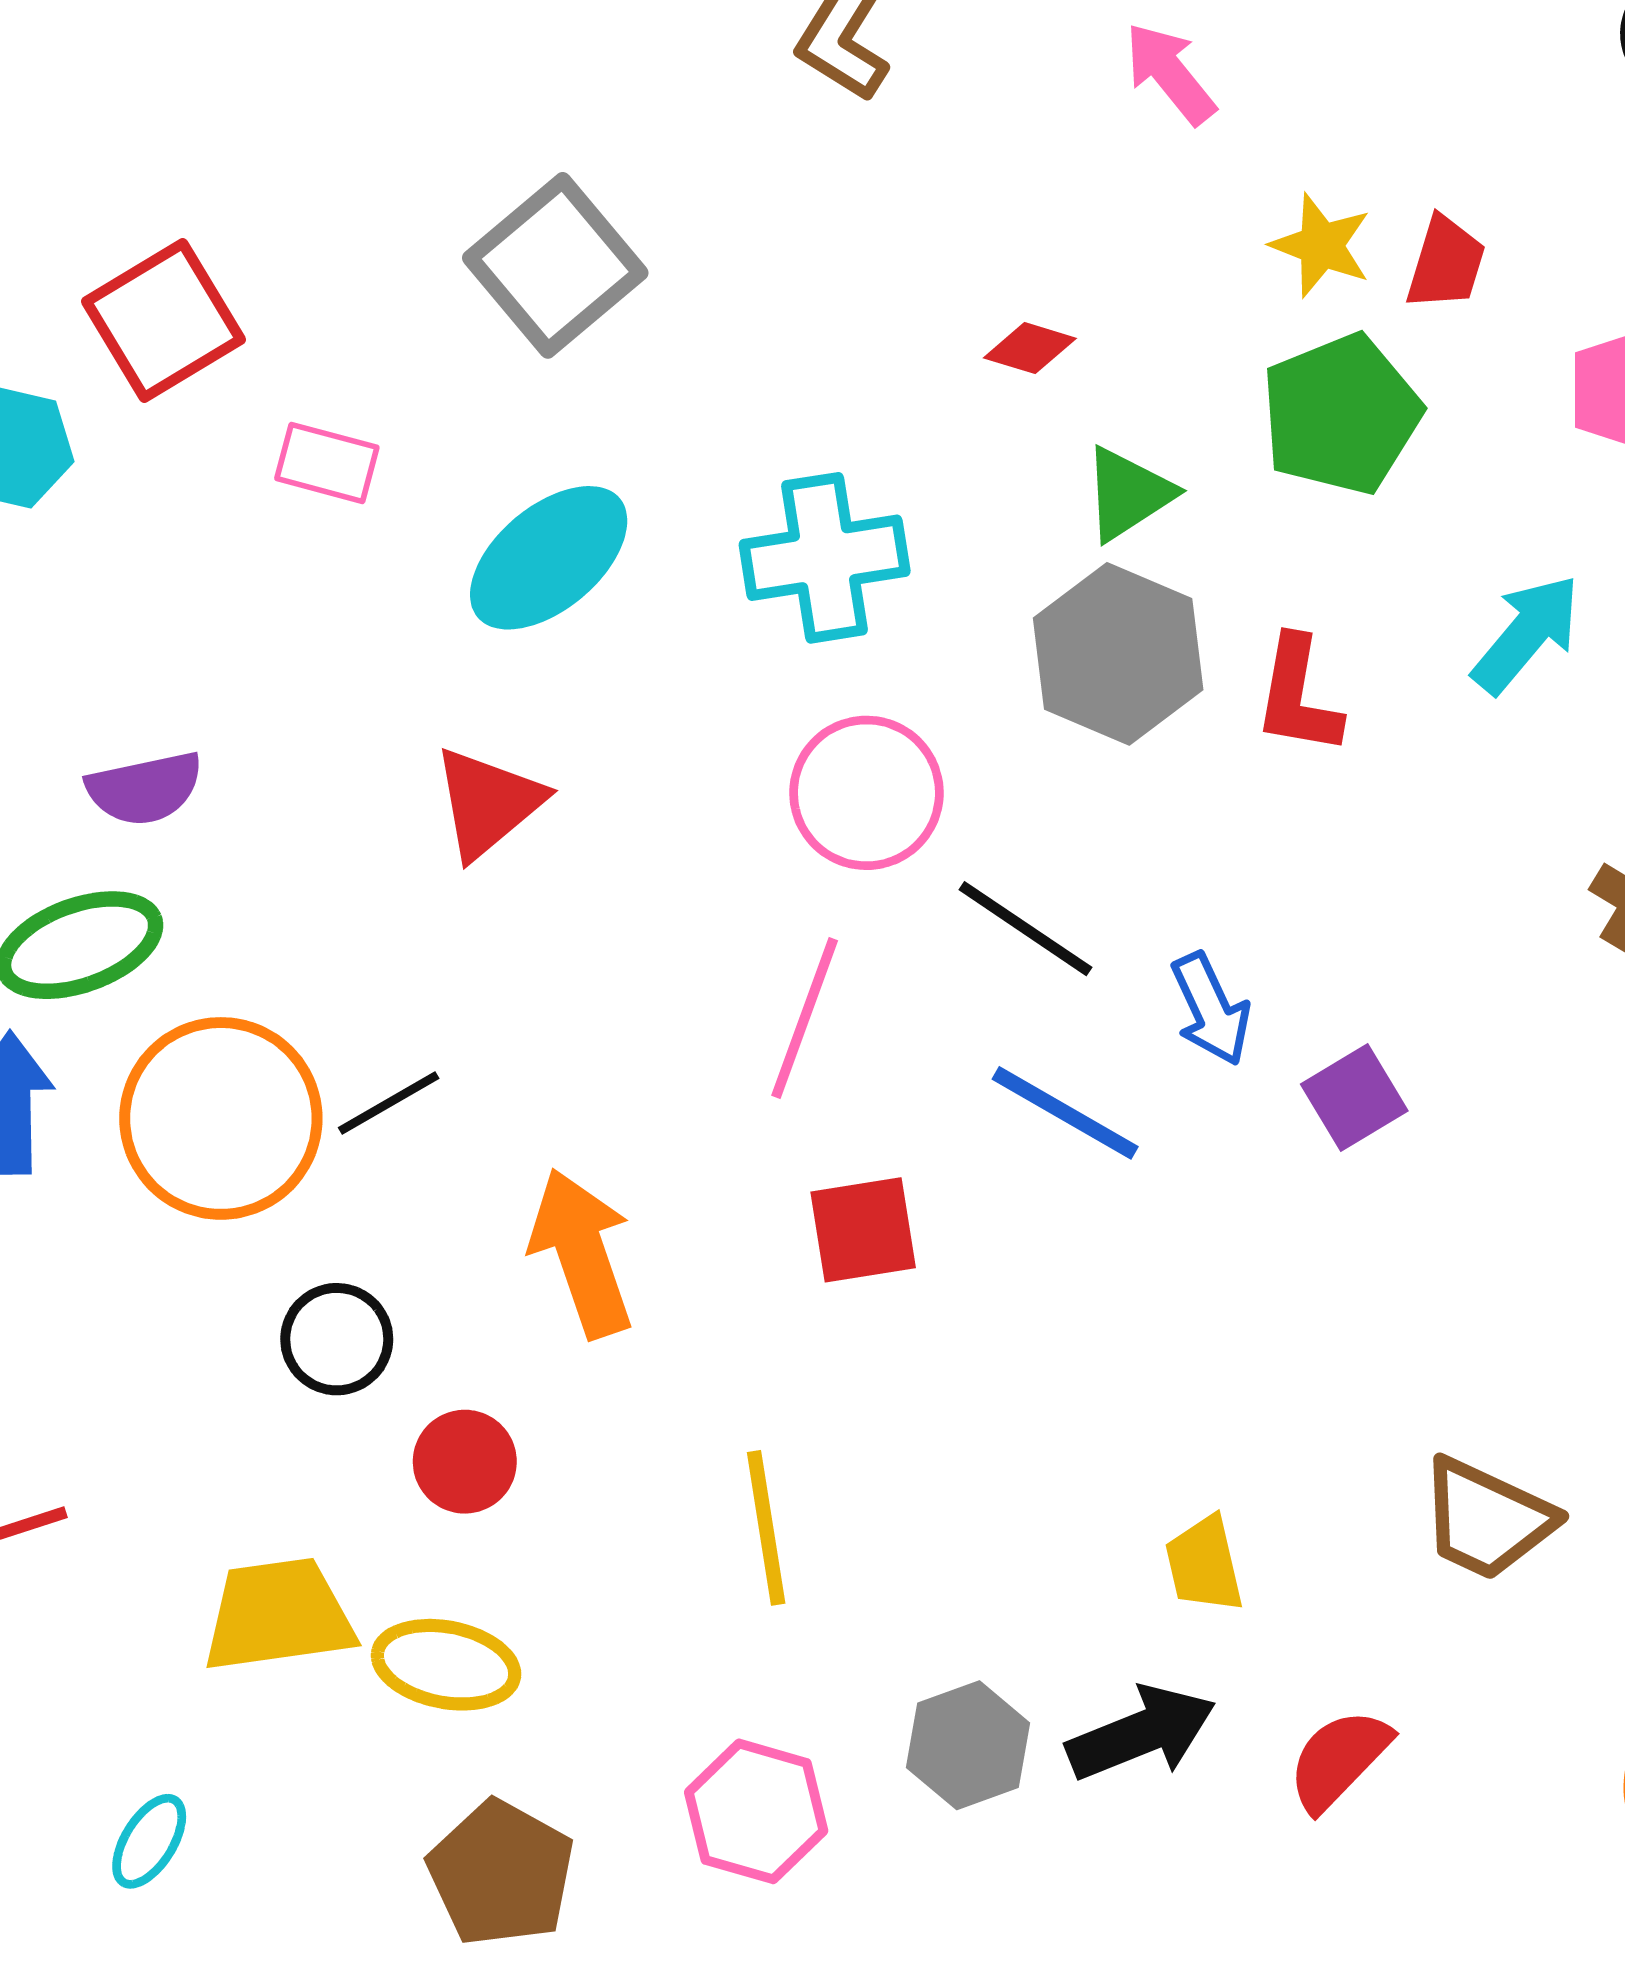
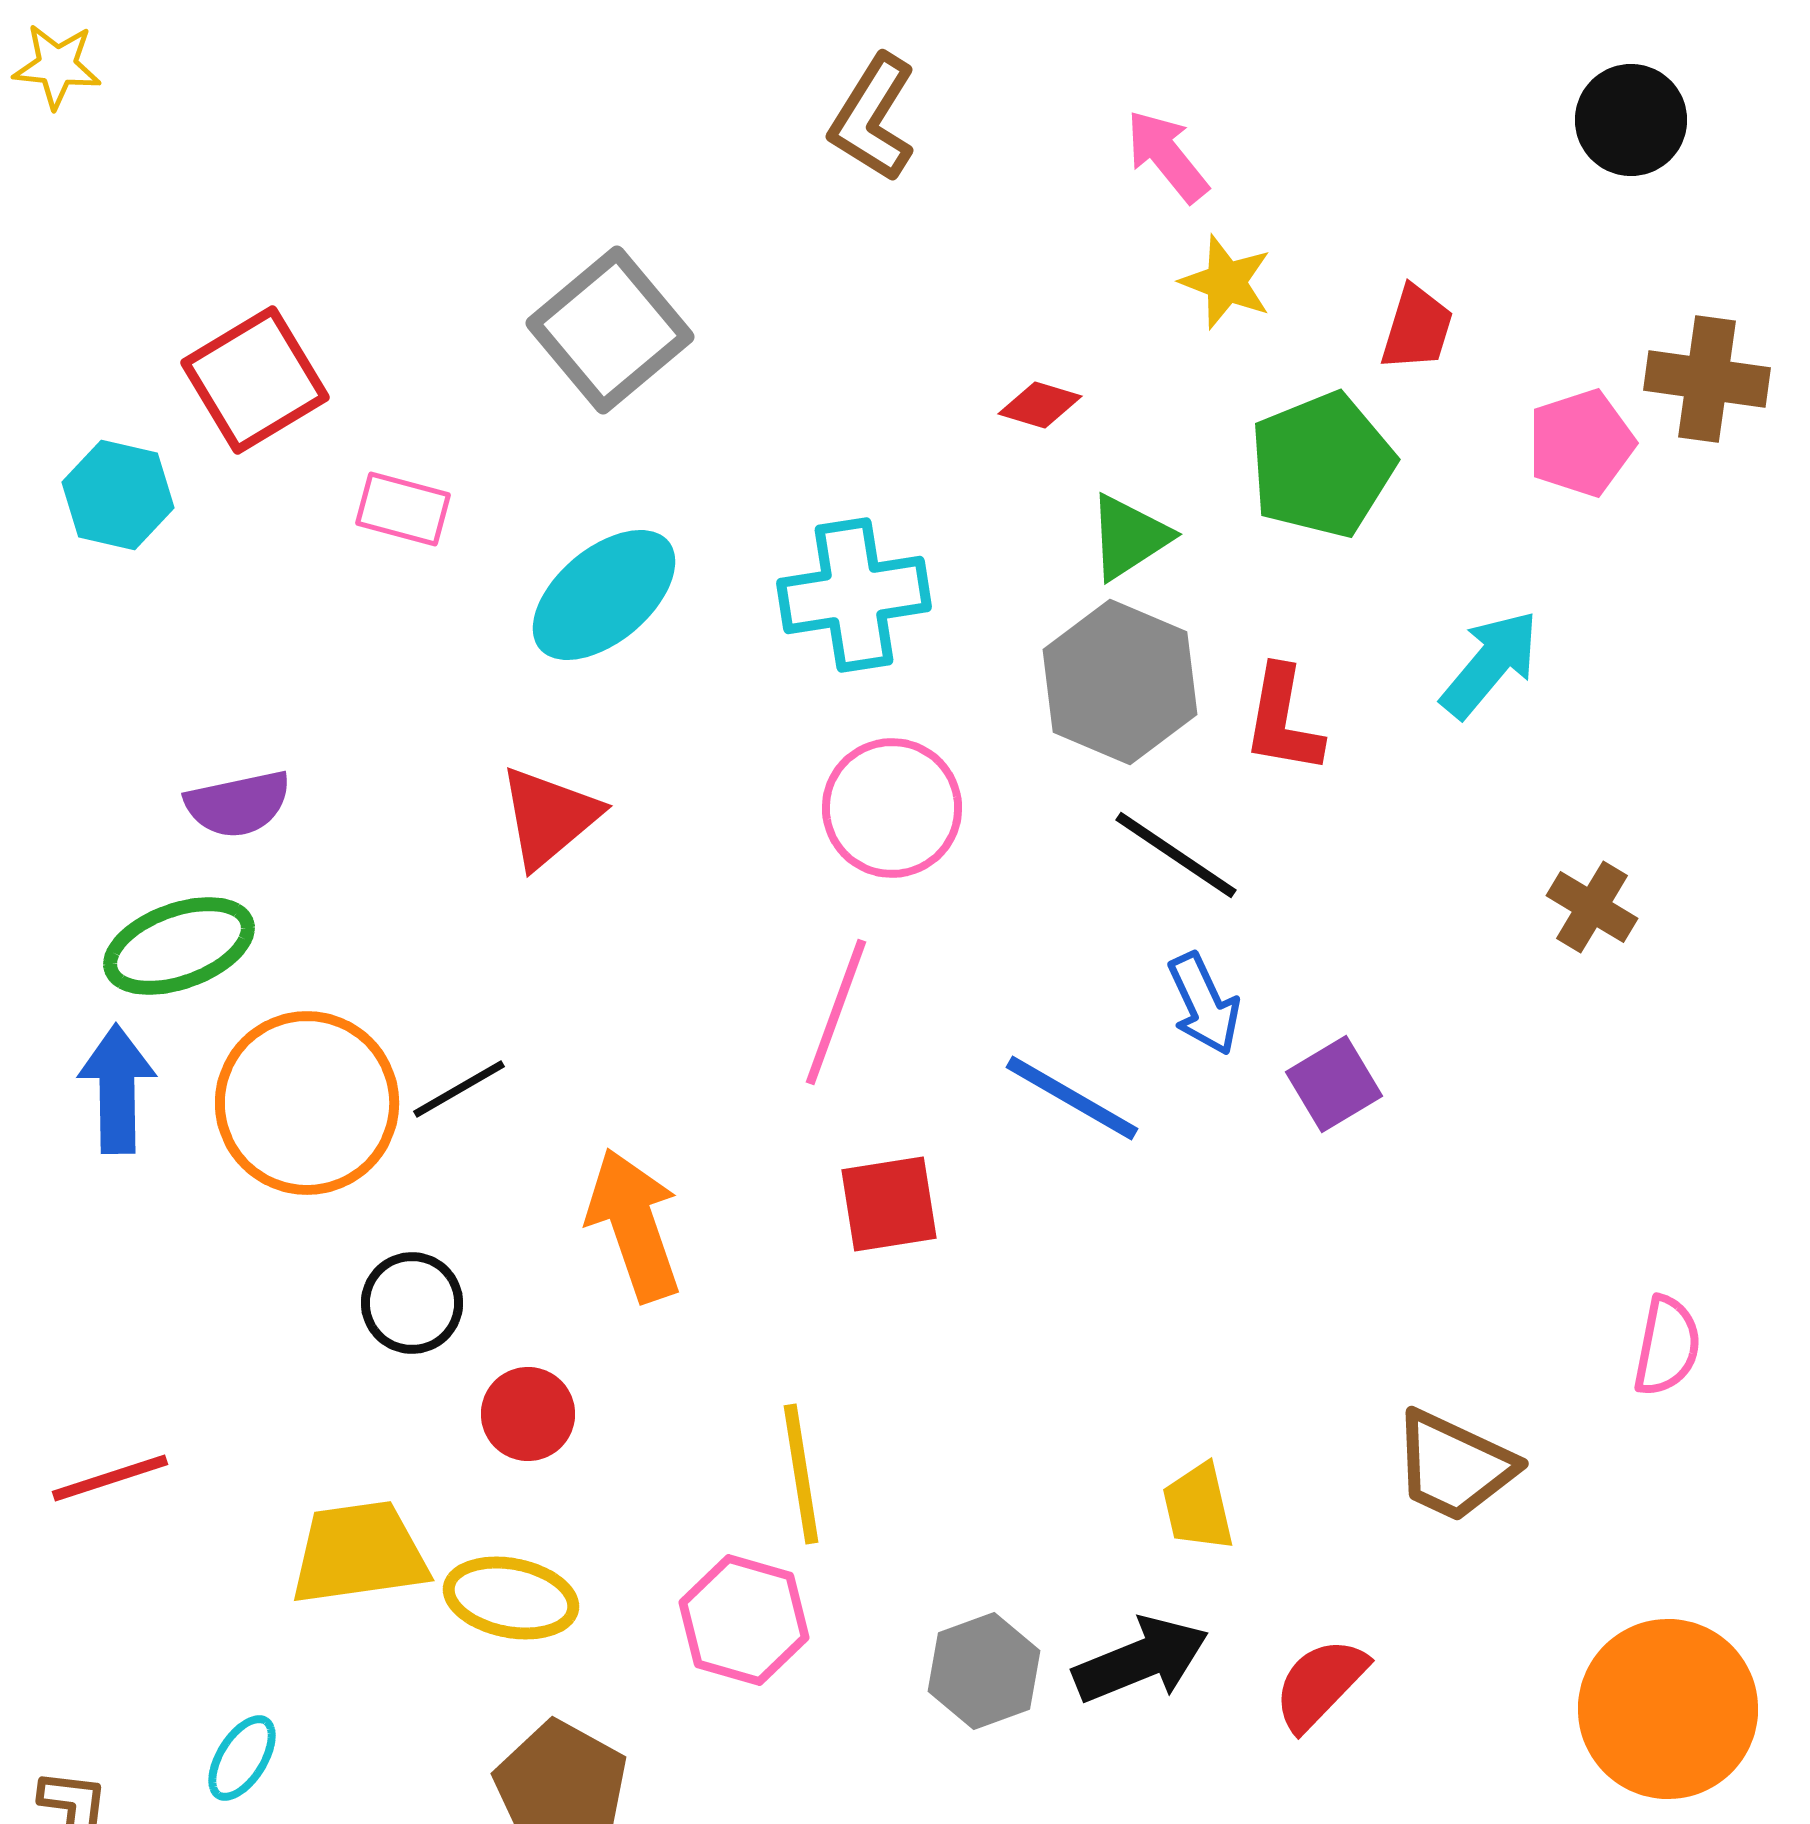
yellow star: (1321, 245) -> (1226, 282), moved
black line: (1025, 929) -> (1176, 855), moved
pink hexagon: (756, 1811) -> (744, 1620), moved

